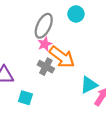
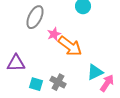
gray ellipse: (44, 26) -> (35, 17), moved
gray cross: (46, 67) -> (58, 82), moved

